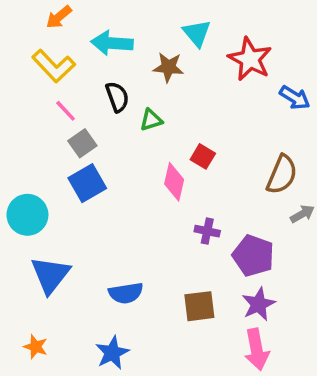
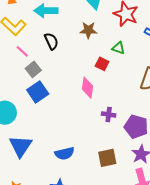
brown star: (168, 67) -> (88, 30), moved
green triangle: (151, 120) -> (118, 48), moved, turned 40
red square: (203, 156) -> (102, 64), moved

